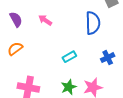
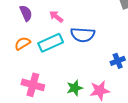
blue semicircle: (93, 23) -> (83, 35), moved, turned 90
cyan rectangle: (69, 57) -> (51, 43), moved, size x1.6

